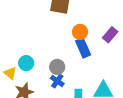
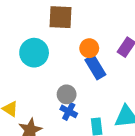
cyan circle: (26, 63) -> (34, 53), moved, size x1.5

